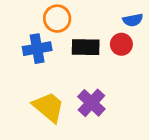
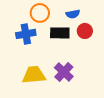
blue semicircle: (133, 20) -> (73, 14), moved
yellow trapezoid: (49, 107) -> (34, 75), turned -45

